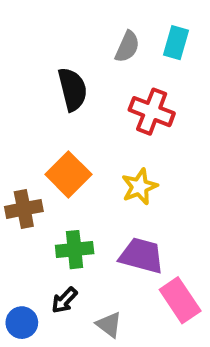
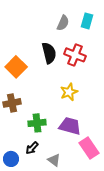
black semicircle: (73, 89) -> (49, 53), moved
orange square: (68, 174) -> (16, 67), moved

